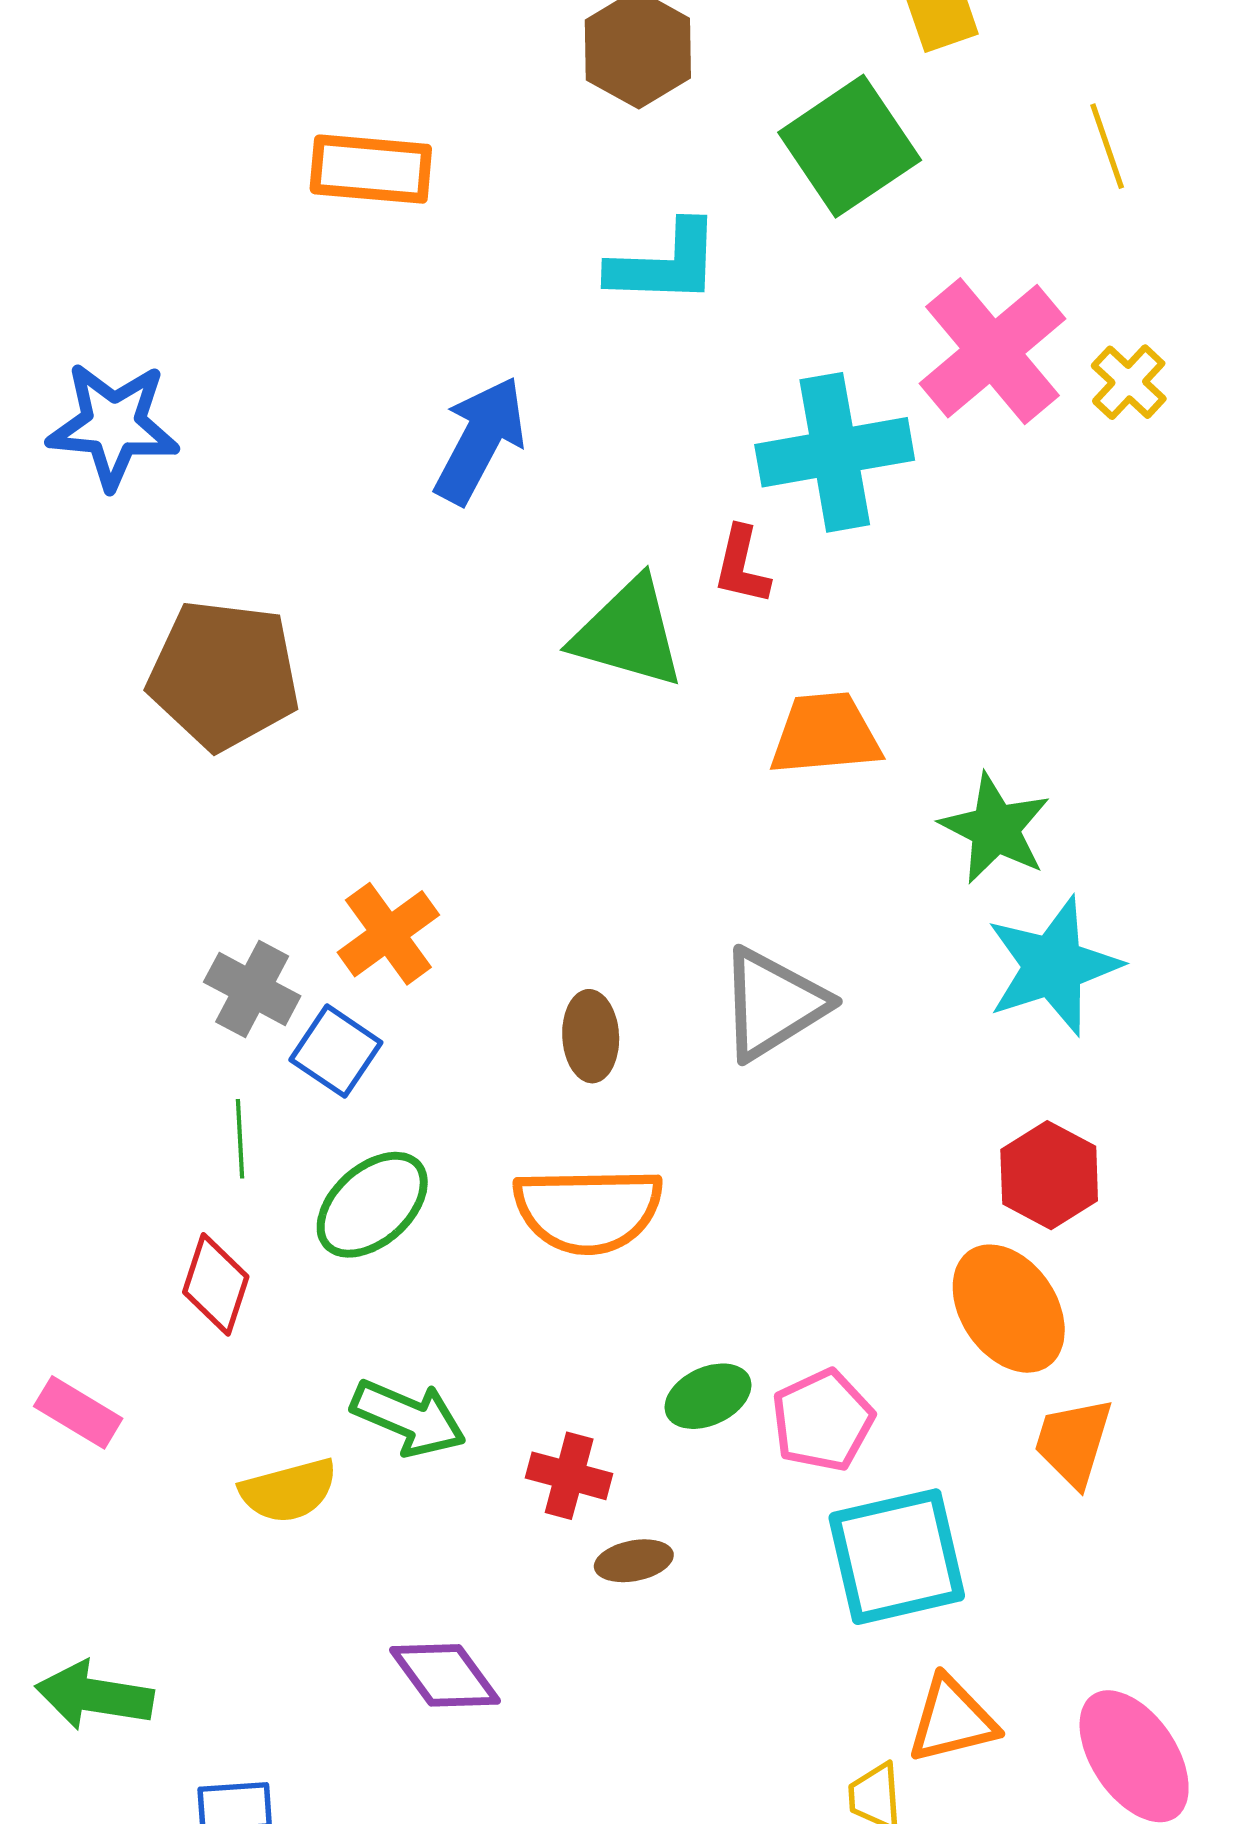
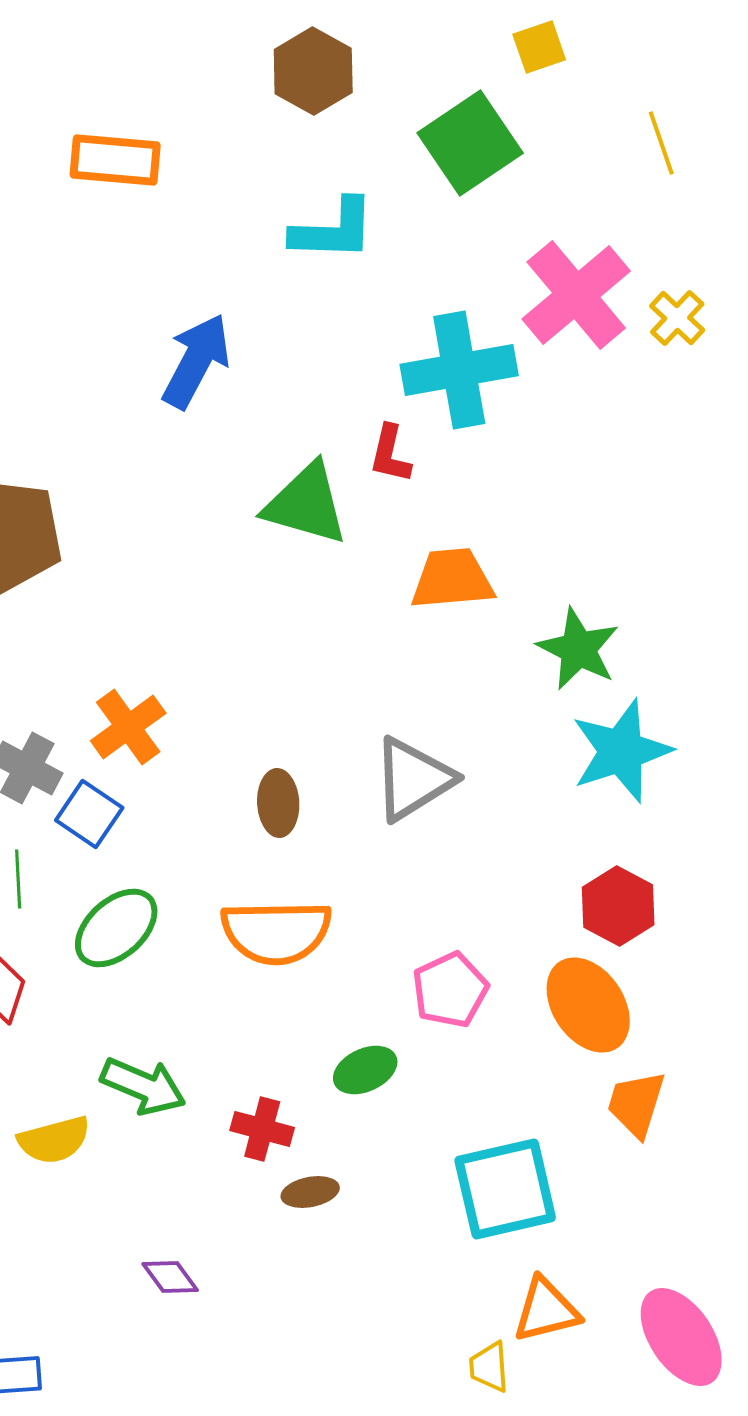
pink pentagon: (823, 1420) -> (450, 990), moved
purple diamond: (445, 1675) -> (170, 1277), size x0.7

